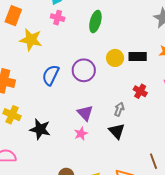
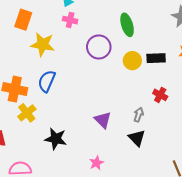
green ellipse: (95, 21) -> (127, 25), moved, turned -30
purple circle: (84, 70) -> (99, 47), moved
blue semicircle: (51, 75) -> (47, 81), moved
yellow cross: (12, 115) -> (27, 113), moved, turned 30
pink star: (81, 134) -> (96, 163), moved

